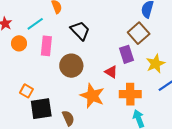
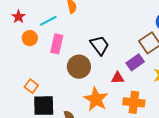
black trapezoid: (80, 31) -> (100, 45), moved
purple rectangle: (127, 54) -> (135, 62), turned 66
red triangle: (111, 72) -> (118, 78), turned -40

